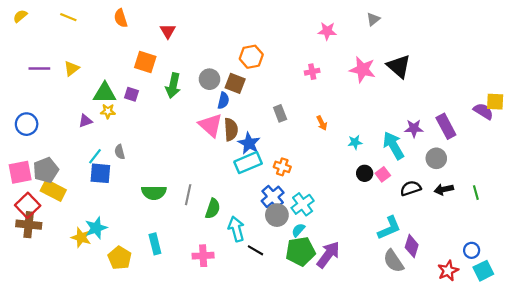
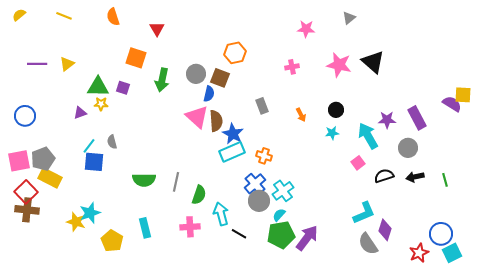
black circle: (365, 173) -> (336, 110), moved
blue circle: (472, 250) -> (441, 234), size x1.5
pink cross: (203, 256) -> (190, 227), moved

